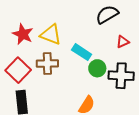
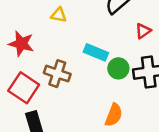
yellow triangle: (51, 35) -> (59, 15), moved, size x0.6
brown cross: (47, 64) -> (57, 74), turned 30

